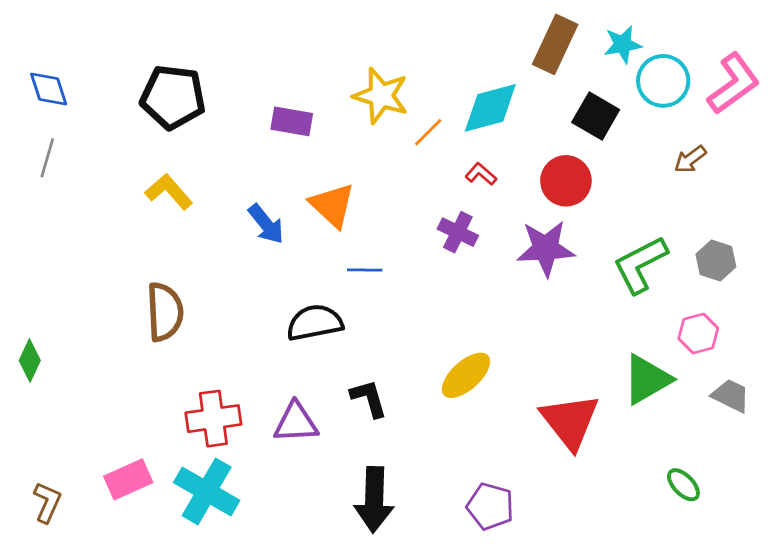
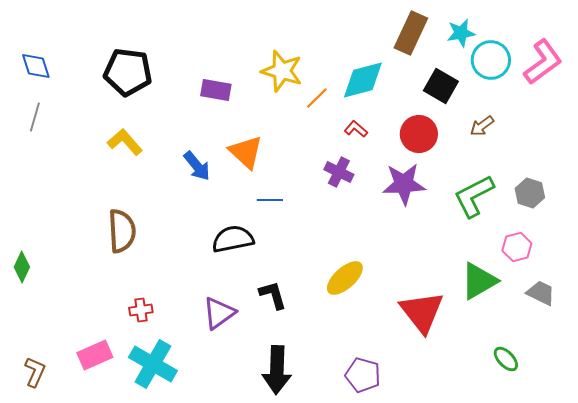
brown arrow: (690, 159) -> (482, 126), moved
red cross: (213, 419) -> (141, 310), moved, size x0.6
purple triangle: (296, 423) -> (219, 313), turned -33

